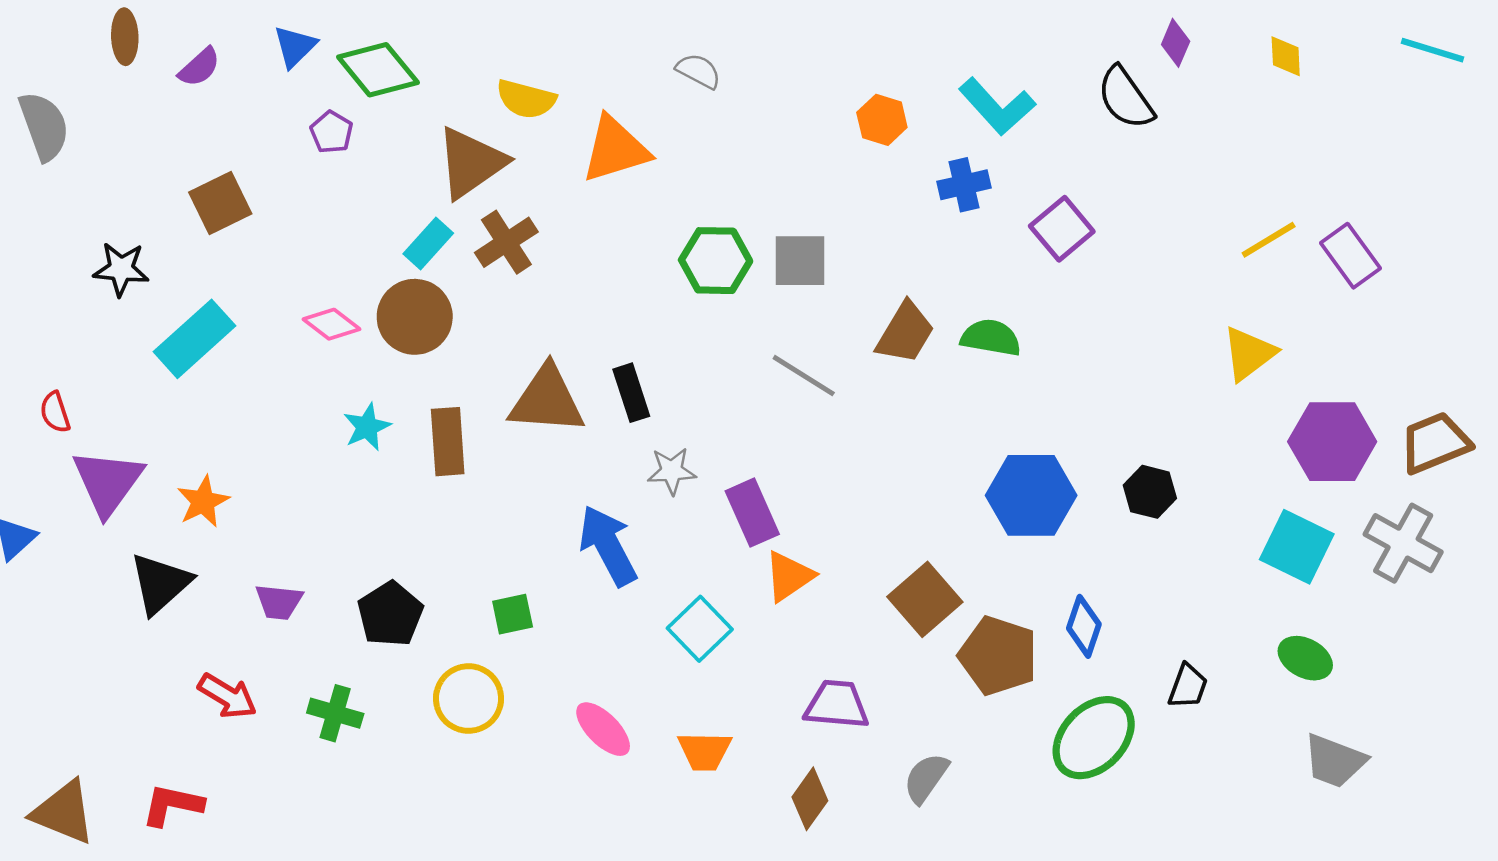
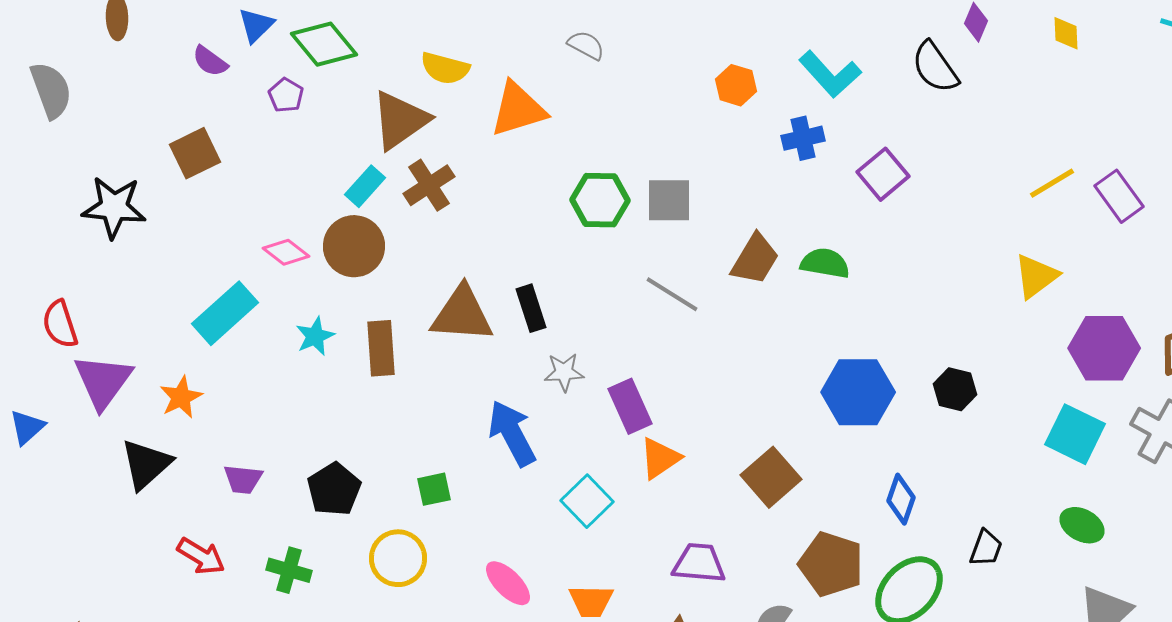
purple semicircle: (199, 67) -> (210, 61), moved, turned 78
black star: (121, 269) -> (114, 207), size x1.4
cyan rectangle: (194, 339) -> (225, 313), moved
red semicircle: (55, 412) -> (60, 324), size x1.4
brown pentagon: (998, 656) -> (831, 564), moved

